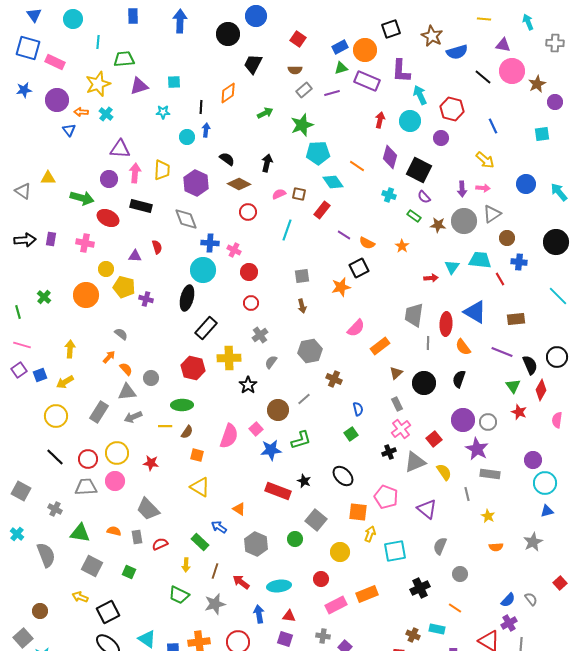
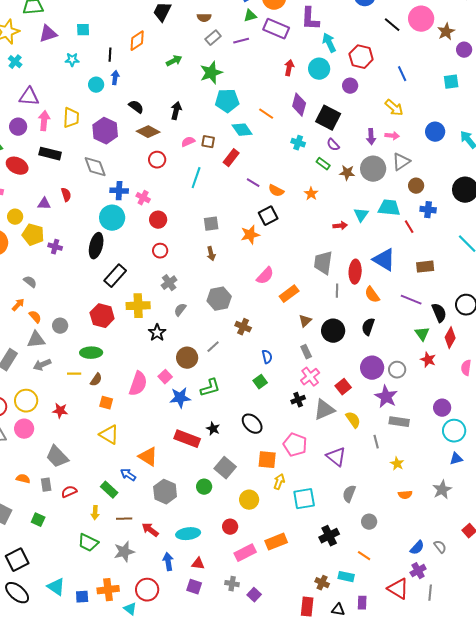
orange triangle: (239, 509) -> (148, 457), size x1.5
brown line: (215, 571) -> (124, 519), turned 70

